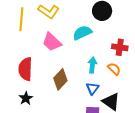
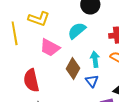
brown diamond: (60, 79) -> (73, 69), moved
blue triangle: (93, 88) -> (92, 81), moved

